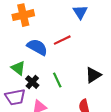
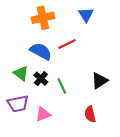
orange cross: (23, 15) -> (43, 18), moved
black cross: (32, 82) -> (41, 79), moved

